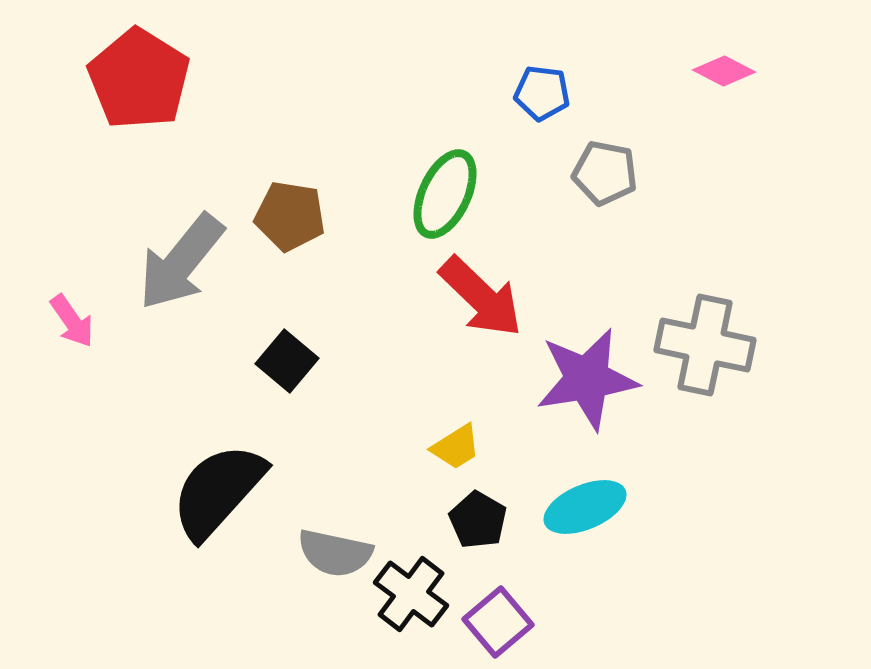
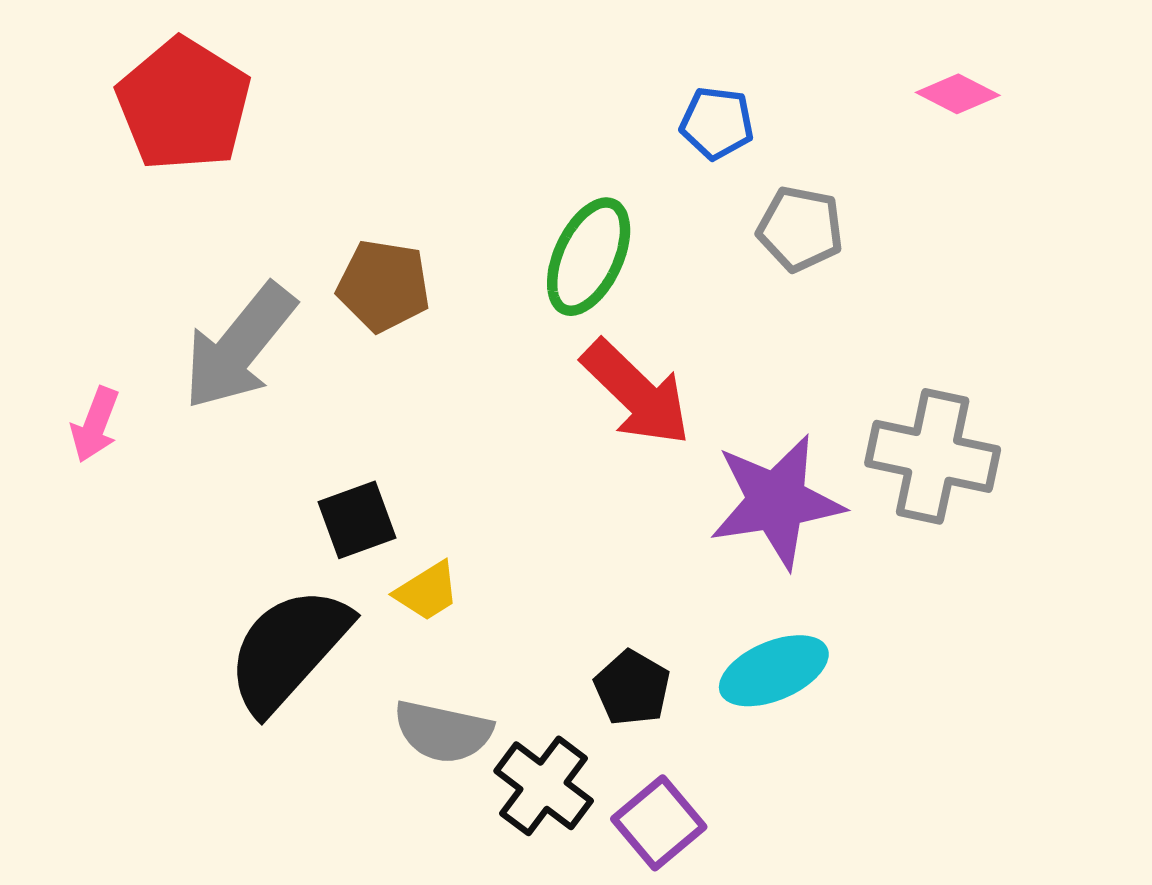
pink arrow: (72, 321) -> (95, 425), turned 56
black square: (287, 361) -> (357, 520), moved, turned 30
yellow trapezoid: (456, 447) -> (427, 591), moved

